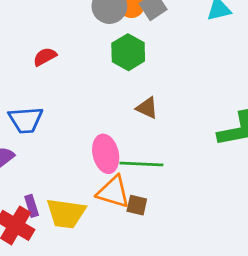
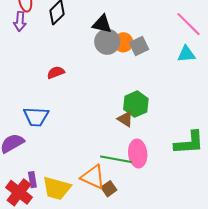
green hexagon: (128, 52) -> (136, 104), moved
pink ellipse: (106, 154) -> (138, 153), moved
brown square: (137, 205) -> (109, 189), turned 35

